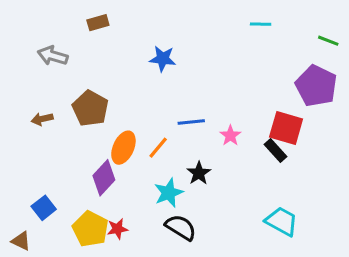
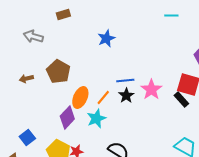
blue star: (163, 59) -> (106, 38), turned -30
pink star: (230, 136) -> (151, 90), size x1.5
black star: (199, 173) -> (126, 96), moved
cyan star: (169, 193) -> (96, 118), moved

